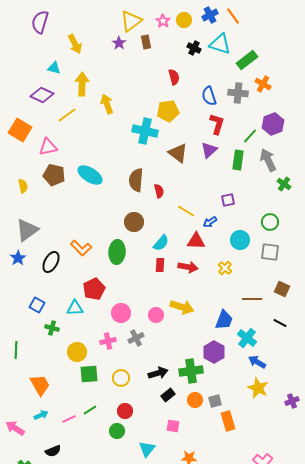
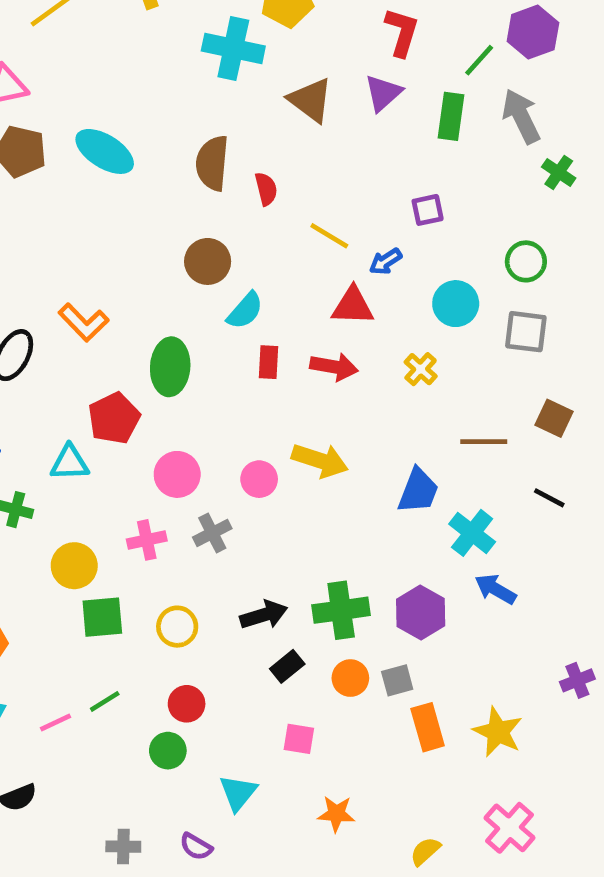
cyan semicircle: (161, 243) -> (245, 311), moved
green ellipse: (117, 252) -> (170, 367), moved
purple hexagon: (214, 352) -> (421, 613), moved
yellow star: (258, 388) -> (498, 732), moved

